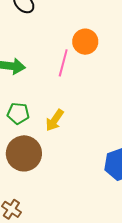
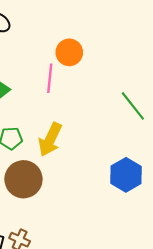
yellow arrow: (55, 120) -> (50, 140), size x1.4

